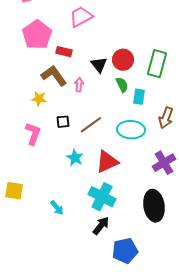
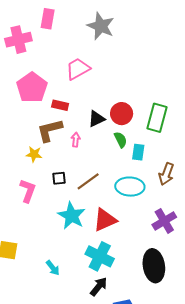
black triangle: (99, 65) -> (97, 119), turned 42
brown L-shape: (54, 76) -> (50, 130), turned -68
cyan star: (75, 158) -> (72, 216), size x1.5

